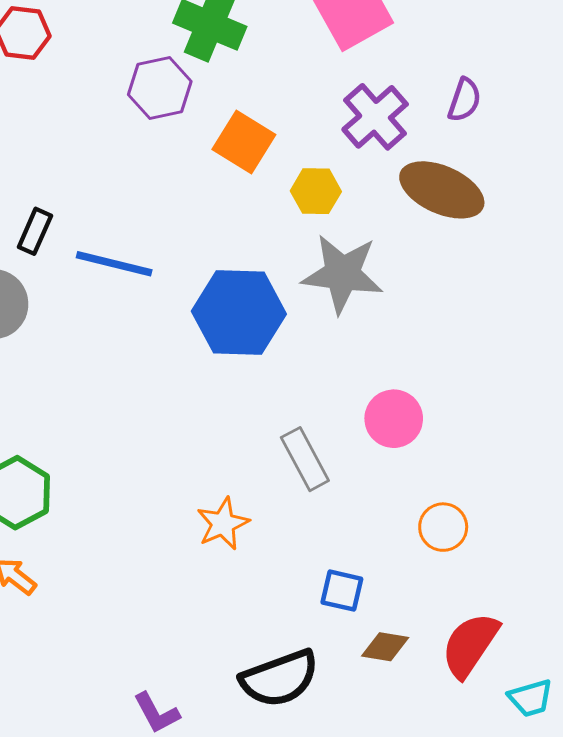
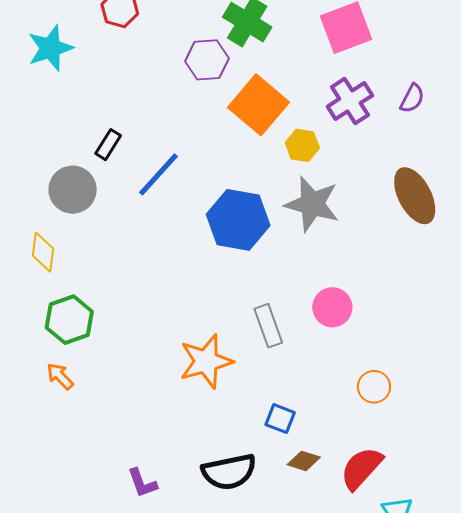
orange square: (244, 142) -> (259, 105), size x1.4
brown ellipse: (442, 190) -> (415, 196), moved, turned 30
blue line: (114, 264) -> (159, 174), turned -70
orange star: (223, 524) -> (206, 361), size x1.5
orange circle: (443, 527) -> (374, 387), moved

